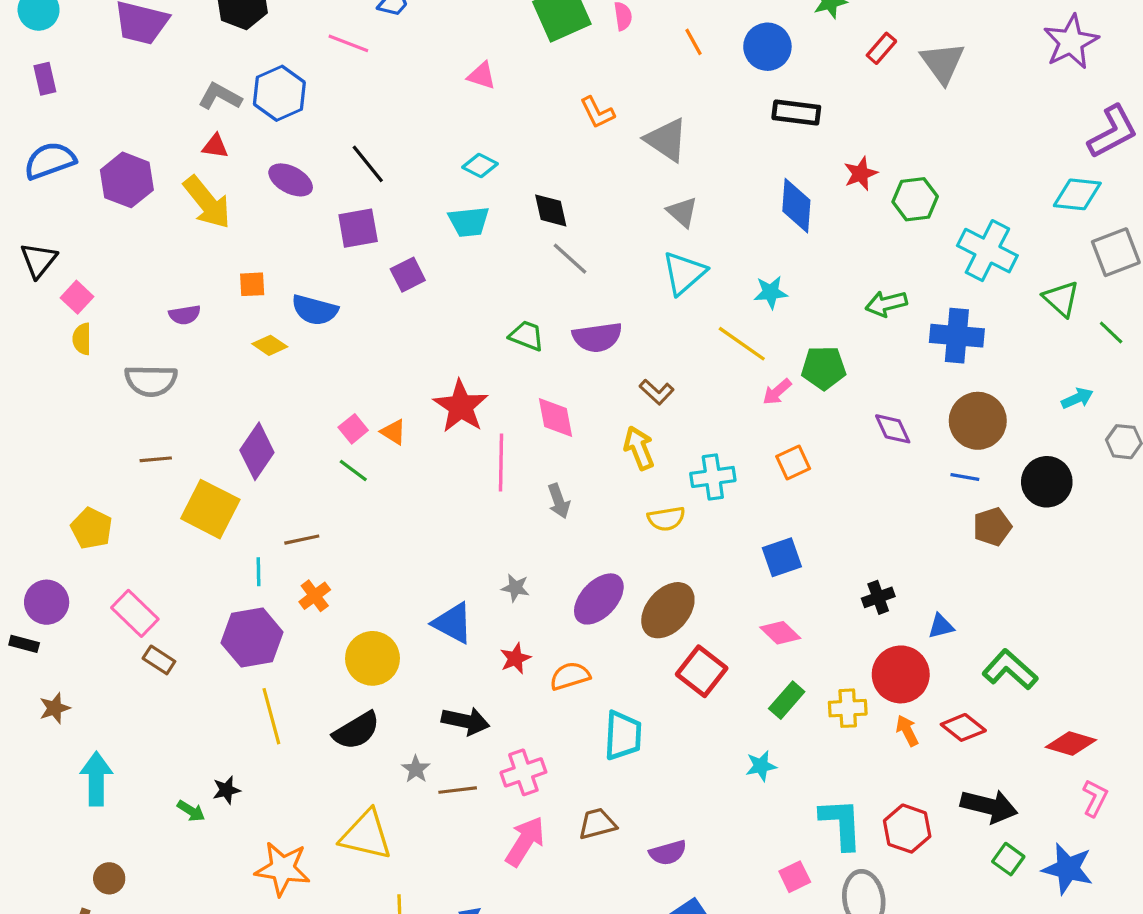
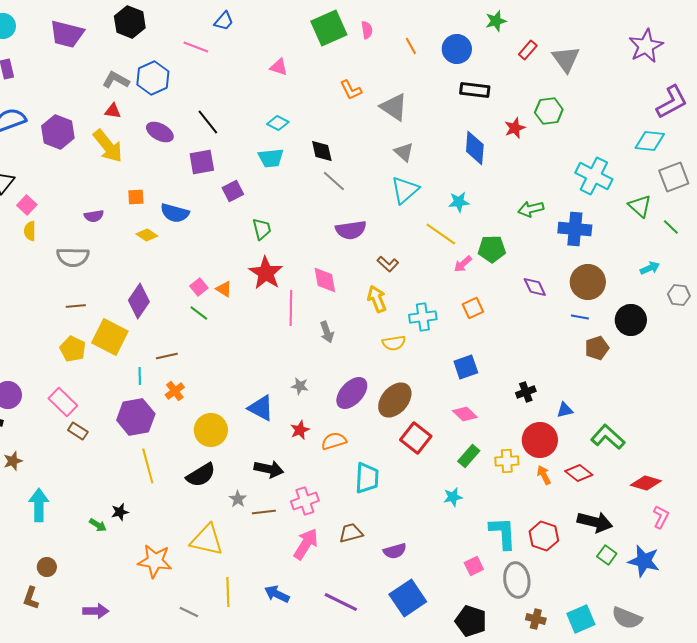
green hexagon: (915, 199) -> (549, 111), moved
green trapezoid: (527, 336) -> (262, 229), moved, turned 55
yellow pentagon: (92, 528) -> (73, 349), moved

